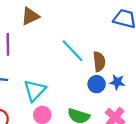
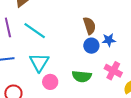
cyan line: (72, 51) -> (35, 31), moved

